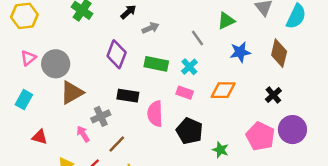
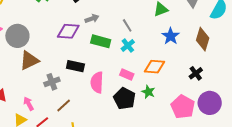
gray arrow: (150, 28) -> (92, 19), moved
gray line: (198, 38) -> (127, 25), moved
blue star: (240, 52) -> (171, 36), turned -30
purple diamond: (117, 54) -> (68, 31), turned 70
pink rectangle: (185, 93) -> (127, 74), moved
pink arrow: (83, 134) -> (29, 104), moved
green star: (220, 150) -> (148, 92), moved

